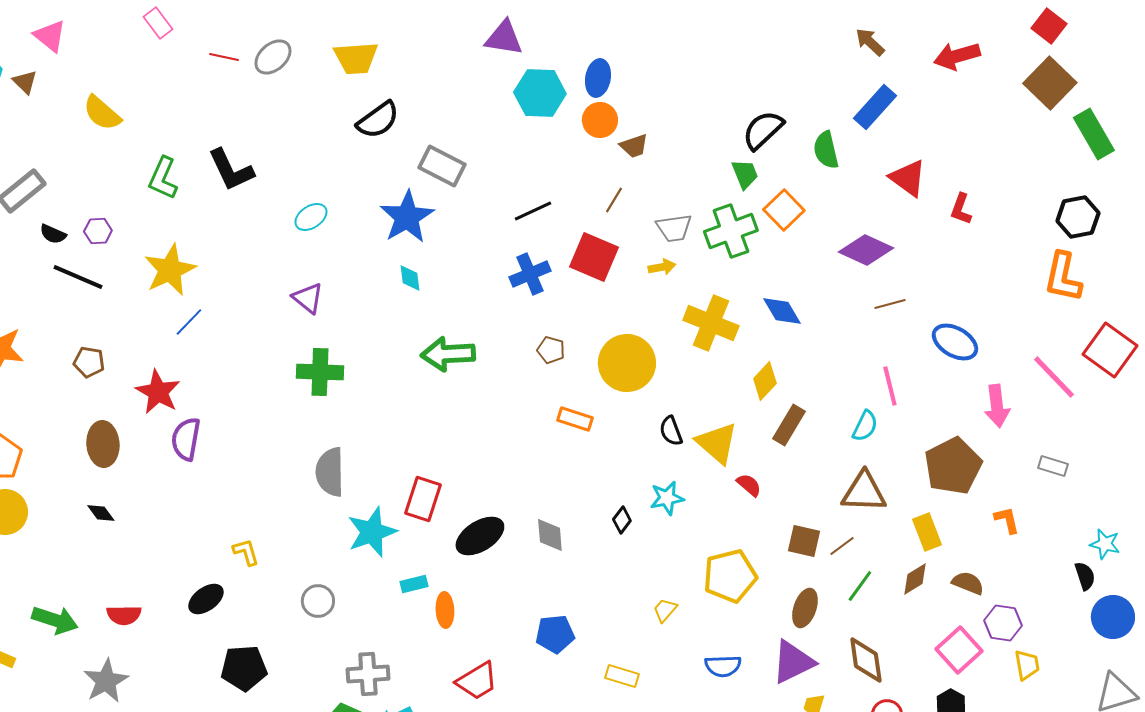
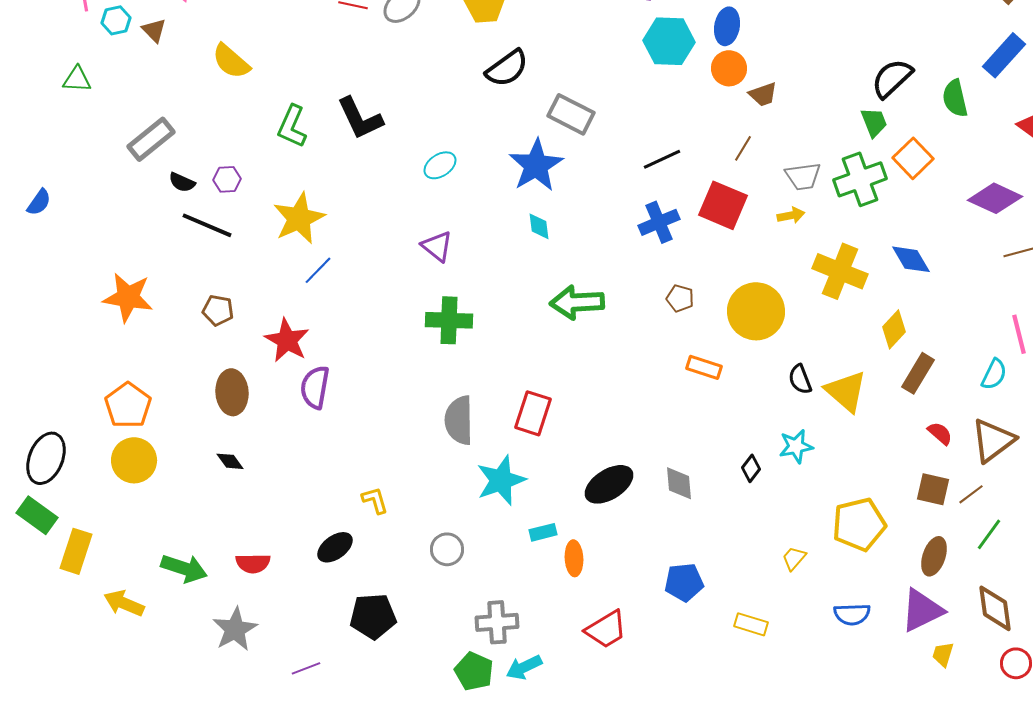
red semicircle: (749, 485) -> (940, 433), moved
brown triangle: (864, 492) -> (993, 440), turned -39
red rectangle: (423, 499) -> (533, 413), moved

